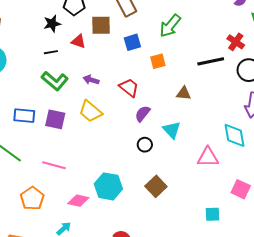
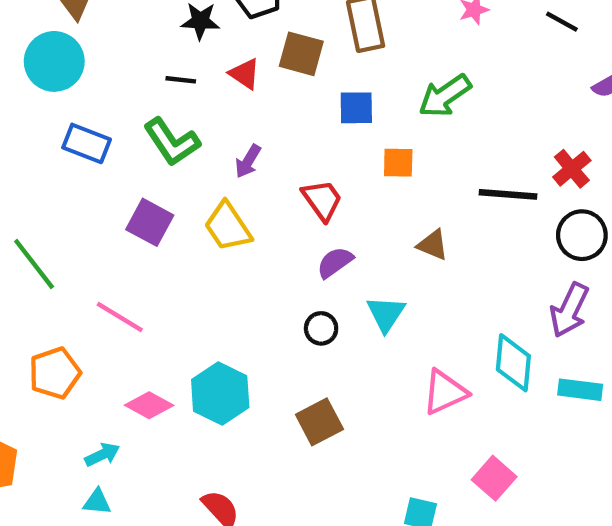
purple arrow: (91, 80) -> (248, 161), turned -91
blue rectangle: (24, 116) -> (87, 143), moved
pink triangle: (208, 157) -> (445, 392), turned -40

